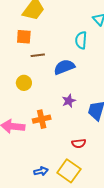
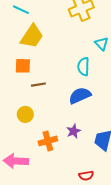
blue semicircle: (64, 67) -> (80, 96), moved
orange cross: (42, 119) -> (48, 141), moved

